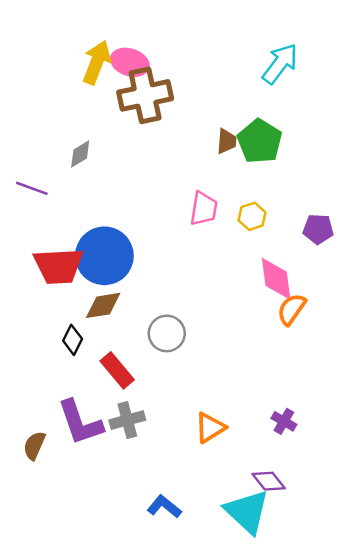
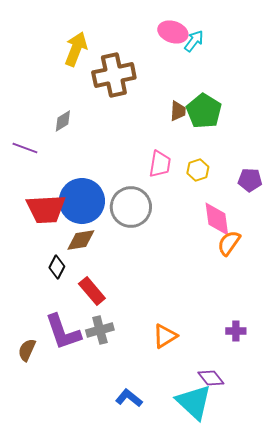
pink ellipse: (130, 62) -> (173, 32), moved
cyan arrow: (280, 64) -> (194, 41), moved, size x0.7
gray circle: (167, 333) -> (131, 207), moved, size x1.4
purple cross: (284, 421) -> (236, 331), moved, turned -30

